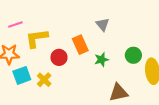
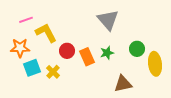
gray triangle: (103, 24) -> (108, 20), size x1.6
yellow L-shape: (37, 38) -> (46, 33), turned 70
orange rectangle: (80, 45) -> (87, 57), moved

